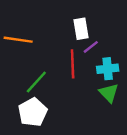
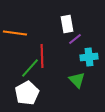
red line: (73, 64) -> (42, 56), moved
green triangle: (109, 93) -> (77, 80), moved

